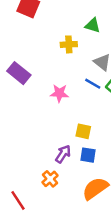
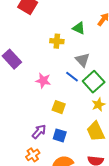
yellow square: (83, 131) -> (59, 107), moved
orange cross: (50, 179) -> (33, 155), moved

